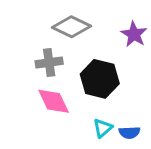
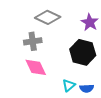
black hexagon: (100, 79) -> (83, 52), moved

